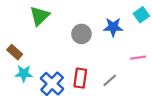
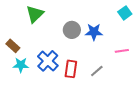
blue star: (113, 27) -> (94, 32), moved
blue cross: (52, 84) -> (48, 61), moved

